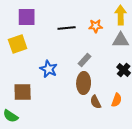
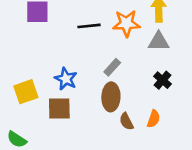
orange star: (96, 26) -> (126, 23), size x1.5
yellow square: (18, 44) -> (26, 92), moved
brown square: (23, 92) -> (59, 109), moved

